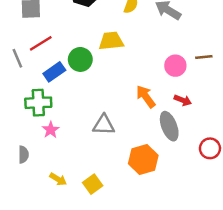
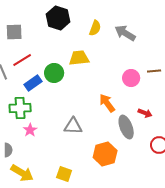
red arrow: (183, 100) -> (145, 113), moved
yellow arrow: (58, 179) -> (22, 173), moved, size x1.6
yellow square: (93, 184) -> (64, 174), turned -35

